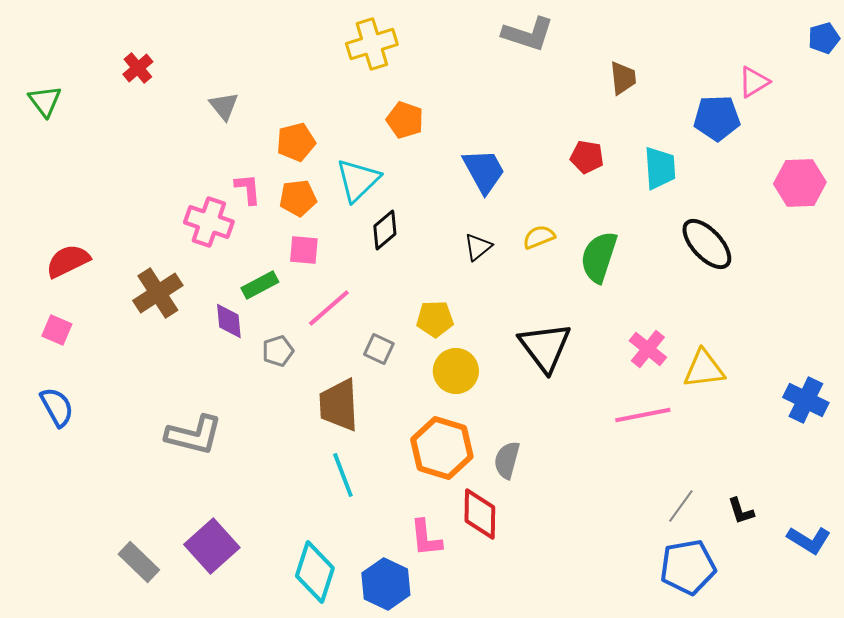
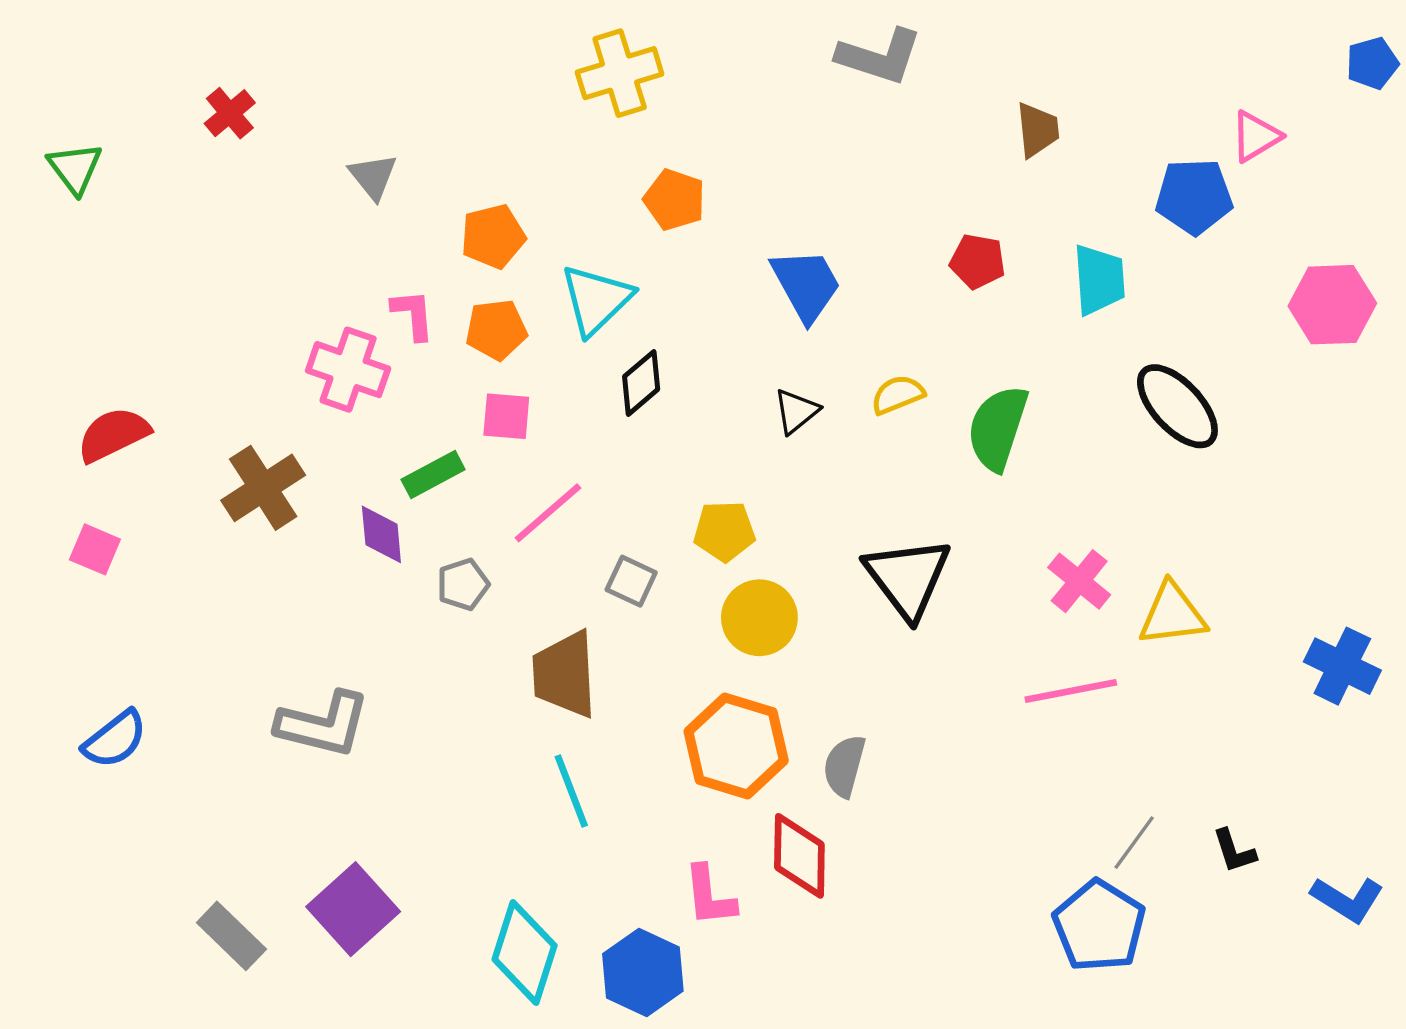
blue semicircle: (57, 407) -> (115, 739), moved, turned 81
blue pentagon: (688, 567) -> (1099, 926), moved, turned -30

